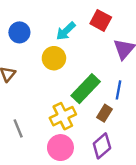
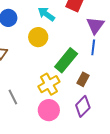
cyan arrow: (66, 31) -> (46, 14), turned 84
blue line: (118, 90) -> (93, 47), moved

